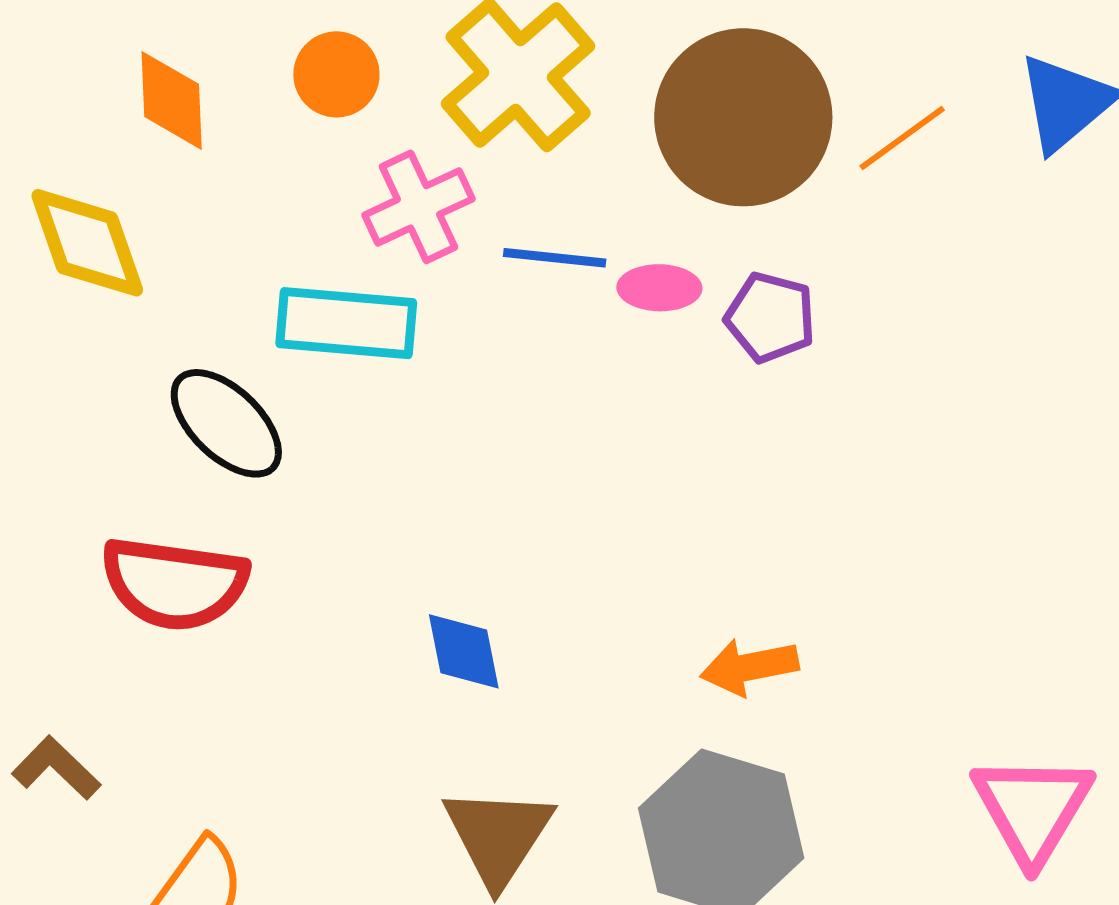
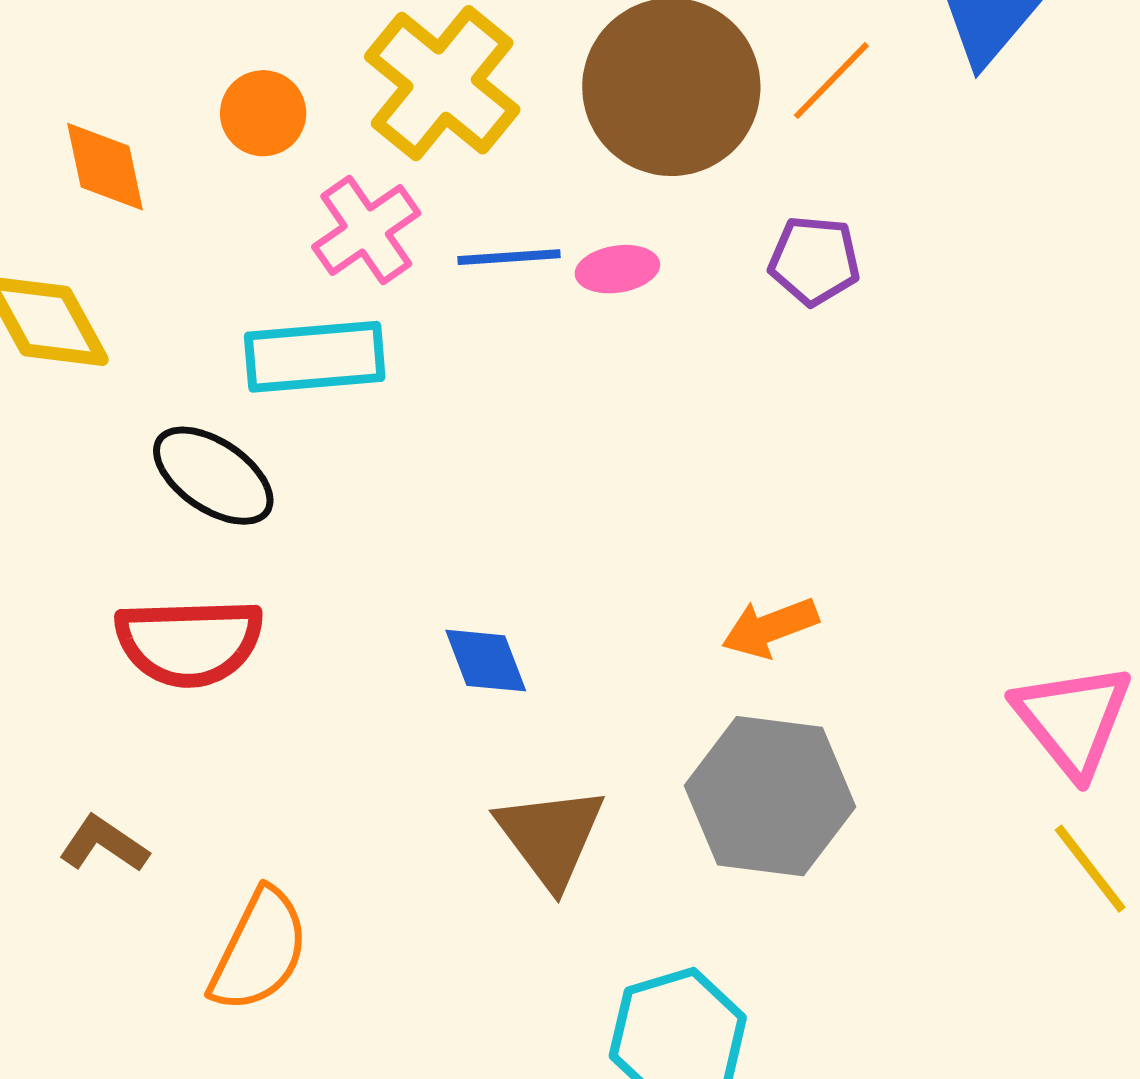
purple pentagon: (770, 317) -> (814, 261), moved

